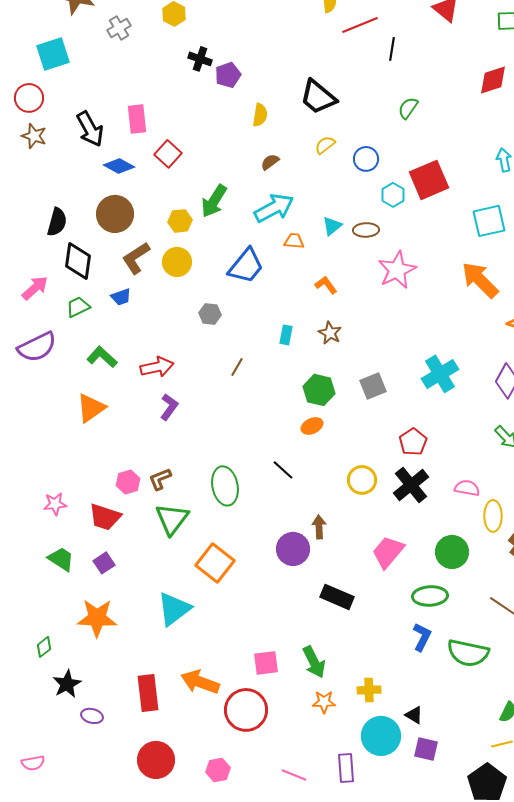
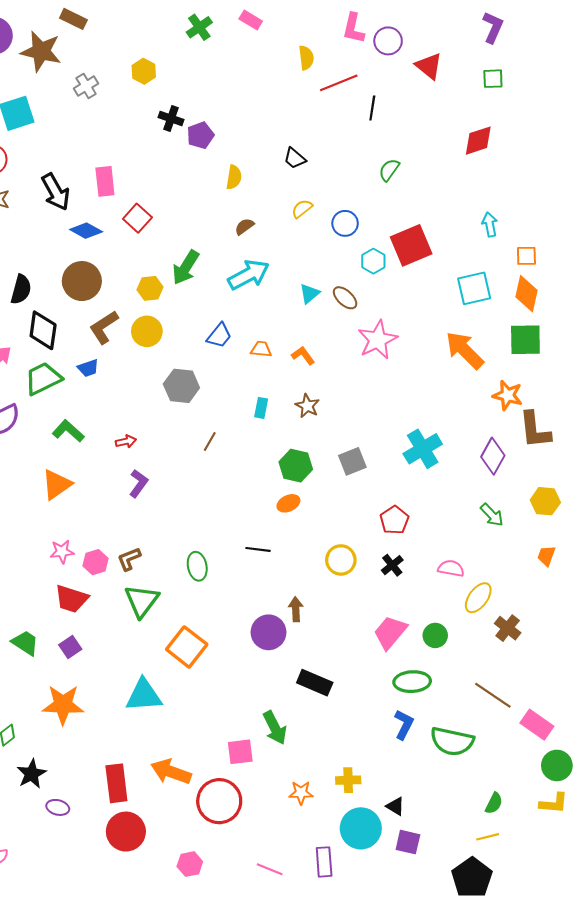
black trapezoid: (318, 97) -> (295, 158), size x0.6
brown ellipse: (366, 230) -> (345, 298), turned 45
orange trapezoid: (294, 241) -> (261, 349), moved
blue trapezoid: (246, 266) -> (219, 336), size x0.7
green trapezoid: (78, 307) -> (43, 379), size x1.5
gray hexagon: (210, 314) -> (181, 386), size x1.5
red arrow: (157, 367) -> (126, 441), size x0.6
black line: (283, 470) -> (258, 549), turned -35
black cross: (411, 485) -> (392, 565), size x0.6
green ellipse: (225, 486) -> (197, 566), size x0.7
pink star: (55, 504) -> (62, 552), moved
yellow ellipse: (493, 516) -> (478, 598), turned 36
pink trapezoid: (388, 552) -> (390, 632), moved
green circle: (452, 552) -> (435, 635), size x0.7
cyan triangle: (174, 609) -> (144, 695), turned 33
green arrow: (314, 662) -> (275, 728), moved
red circle: (156, 760) -> (126, 832), moved

